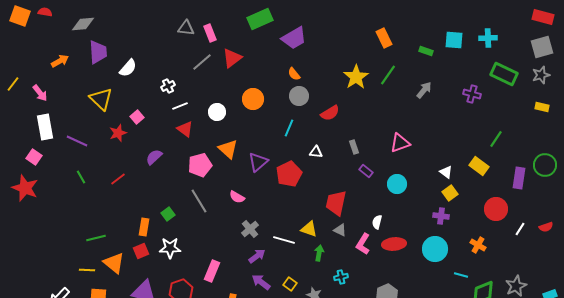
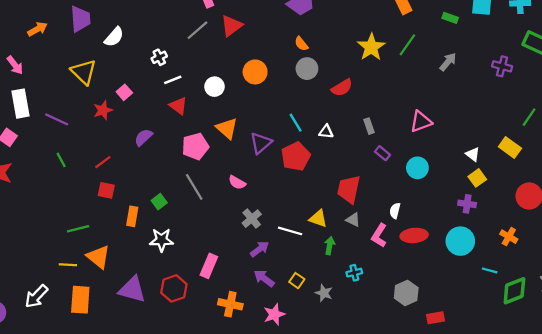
cyan line: (289, 128) -> (296, 123), moved, turned -54
red square: (141, 251) -> (106, 190), moved, turned 35

